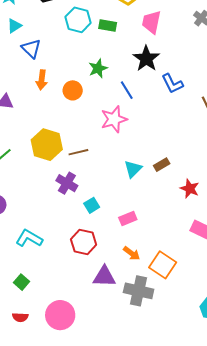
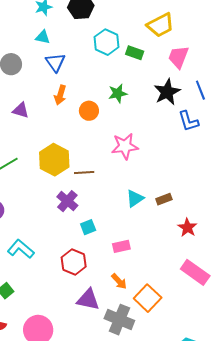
cyan triangle: (14, 26) -> (43, 37), turned 35
blue line: (127, 90) -> (200, 90), moved

